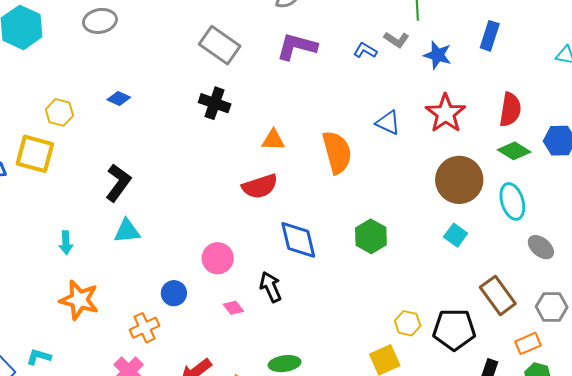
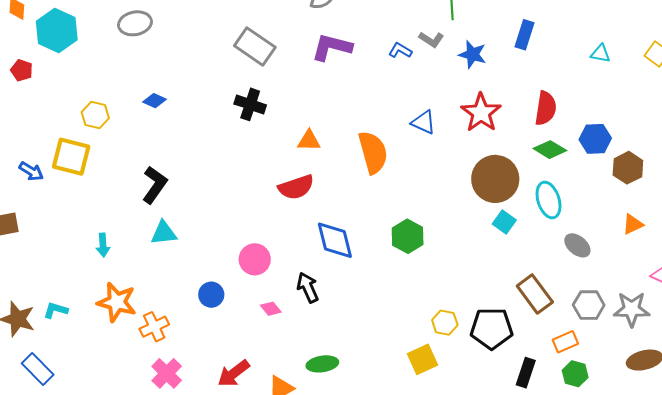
cyan square: (456, 235) -> (504, 222), moved
orange cross: (144, 328) -> (154, 327), moved
cyan L-shape: (39, 357) -> (56, 310), moved

